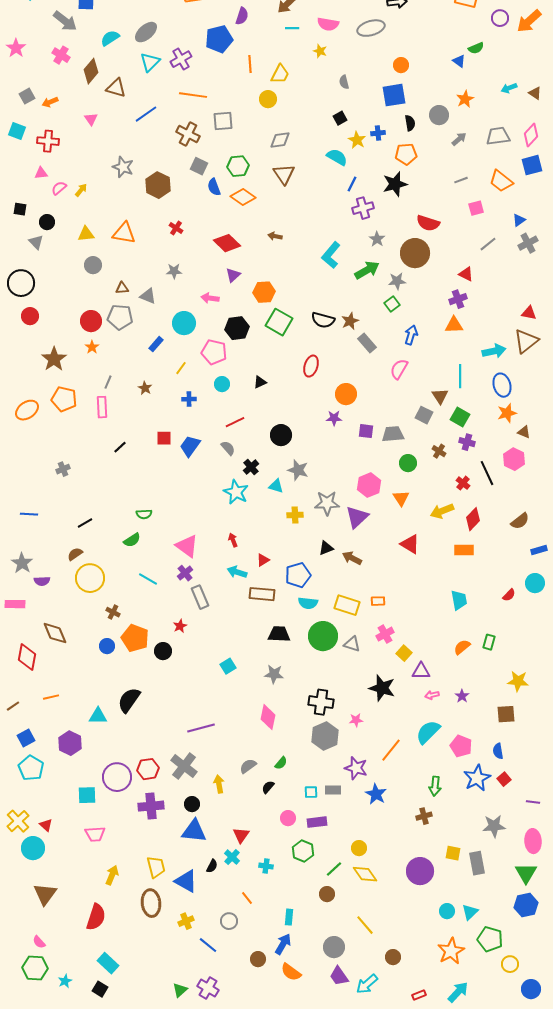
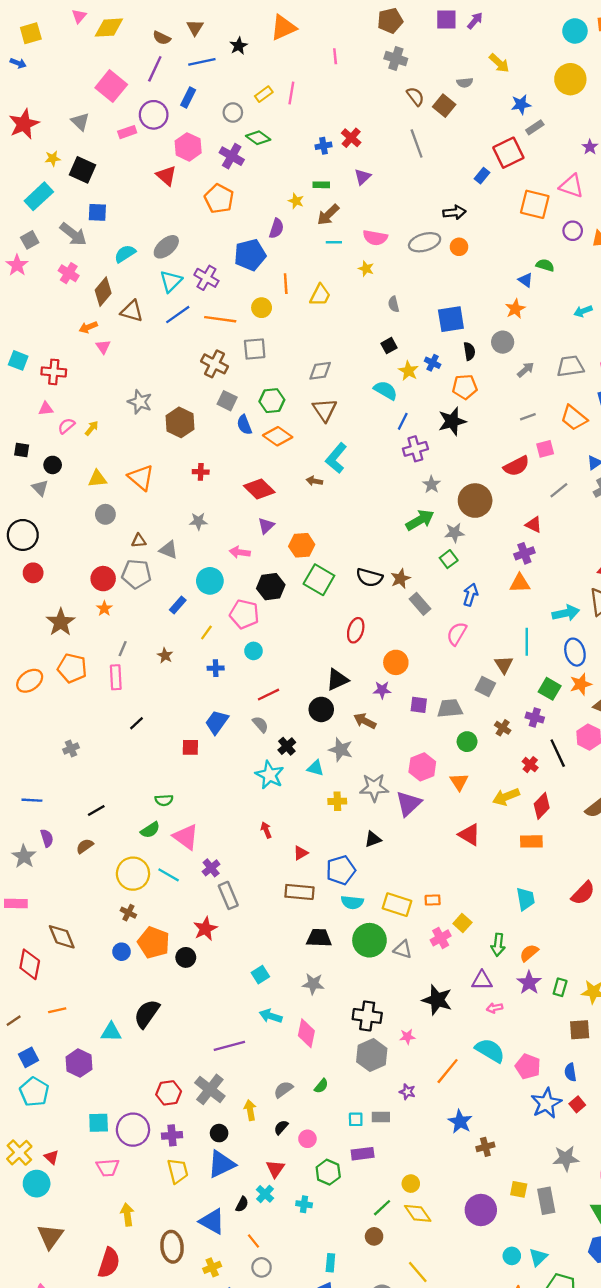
green semicircle: (476, 48) -> (545, 265), turned -140
purple cross: (181, 59) -> (206, 278), turned -30
orange circle: (401, 65) -> (459, 247), moved
gray square: (27, 96) -> (30, 240), moved
yellow circle: (268, 99) -> (262, 308), moved
orange star: (465, 99) -> (515, 309), moved
orange arrow: (50, 102) -> (88, 327), moved
blue line: (146, 114) -> (178, 315), moved
blue cross: (378, 133) -> (433, 363), turned 32
red semicircle: (428, 223) -> (516, 466), moved, turned -45
red cross: (176, 228) -> (201, 472), turned -32
orange triangle: (124, 233) -> (141, 478), turned 30
cyan L-shape: (331, 255) -> (336, 458), moved
black triangle: (260, 382) -> (337, 680), moved, size x1.5
green square: (460, 417) -> (550, 689), moved
red square: (164, 438) -> (190, 747), moved
pink triangle: (187, 546) -> (186, 837), moved
brown arrow: (352, 558) -> (365, 721), moved
cyan arrow: (237, 572) -> (271, 1016), moved
yellow circle: (90, 578) -> (133, 874), moved
purple semicircle: (42, 581) -> (47, 838), moved, turned -105
red semicircle: (509, 595) -> (583, 893), size x1.6
red star: (180, 626) -> (205, 929), size x1.5
green rectangle: (489, 642) -> (560, 987), moved
yellow square: (404, 653) -> (462, 923), moved
purple star: (462, 696) -> (529, 983), moved, size x1.5
cyan semicircle: (428, 732) -> (490, 1050), turned 76
purple star: (356, 768) -> (407, 1092), size x0.6
purple circle: (117, 777) -> (133, 1130), moved
green arrow: (435, 786) -> (498, 945), moved
black semicircle: (268, 787) -> (281, 1127), moved
blue star: (376, 794) -> (460, 1122), moved
purple cross: (151, 806) -> (172, 1135), size x0.7
pink circle: (288, 818) -> (307, 1139), moved
blue triangle: (194, 831) -> (221, 1164), turned -32
green hexagon: (303, 851) -> (328, 1172), moved
yellow trapezoid: (156, 867) -> (178, 1171), moved
yellow arrow: (112, 875) -> (127, 1215), turned -30
orange line: (247, 898) -> (254, 1241), moved

